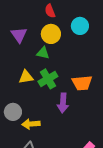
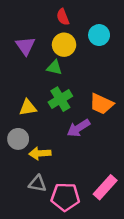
yellow triangle: (26, 77) -> (28, 108), moved
orange trapezoid: (82, 83) -> (101, 104), turned 30
purple arrow: (63, 103) -> (79, 128), turned 54

